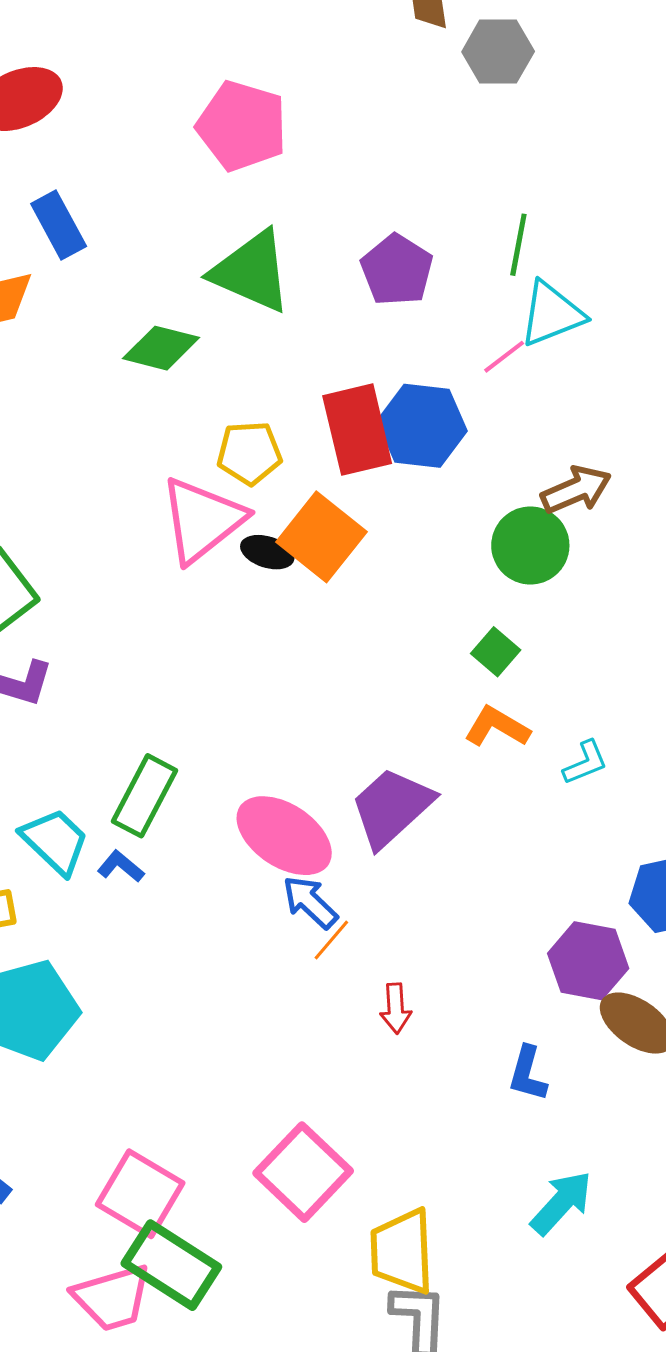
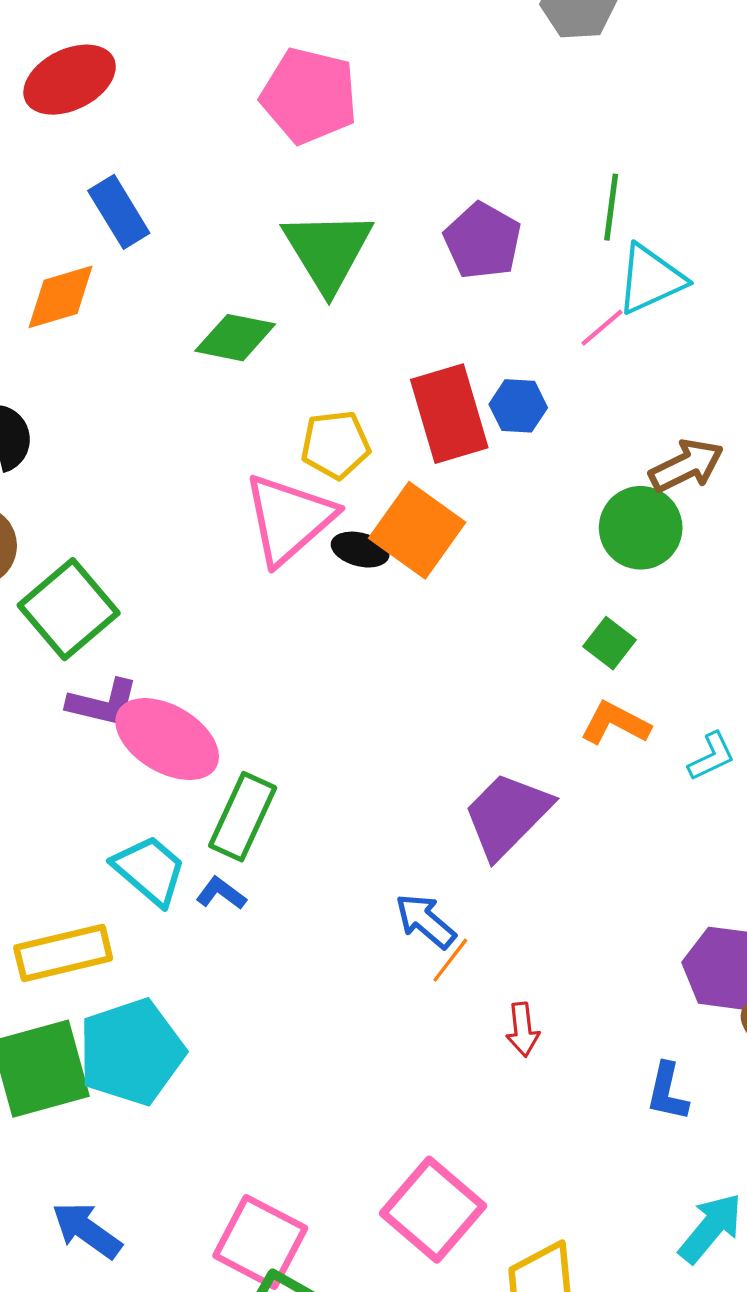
green triangle: (252, 272) -> (328, 251), turned 38
blue hexagon: (422, 426) -> (518, 406), size x0.6
pink ellipse: (284, 836) -> (167, 739), moved

